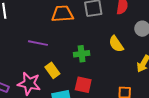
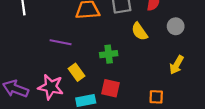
yellow semicircle: (116, 44) -> (139, 31), moved

